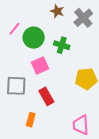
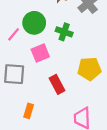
pink line: (14, 29) -> (14, 34), moved
red rectangle: (46, 96) -> (57, 84), moved

